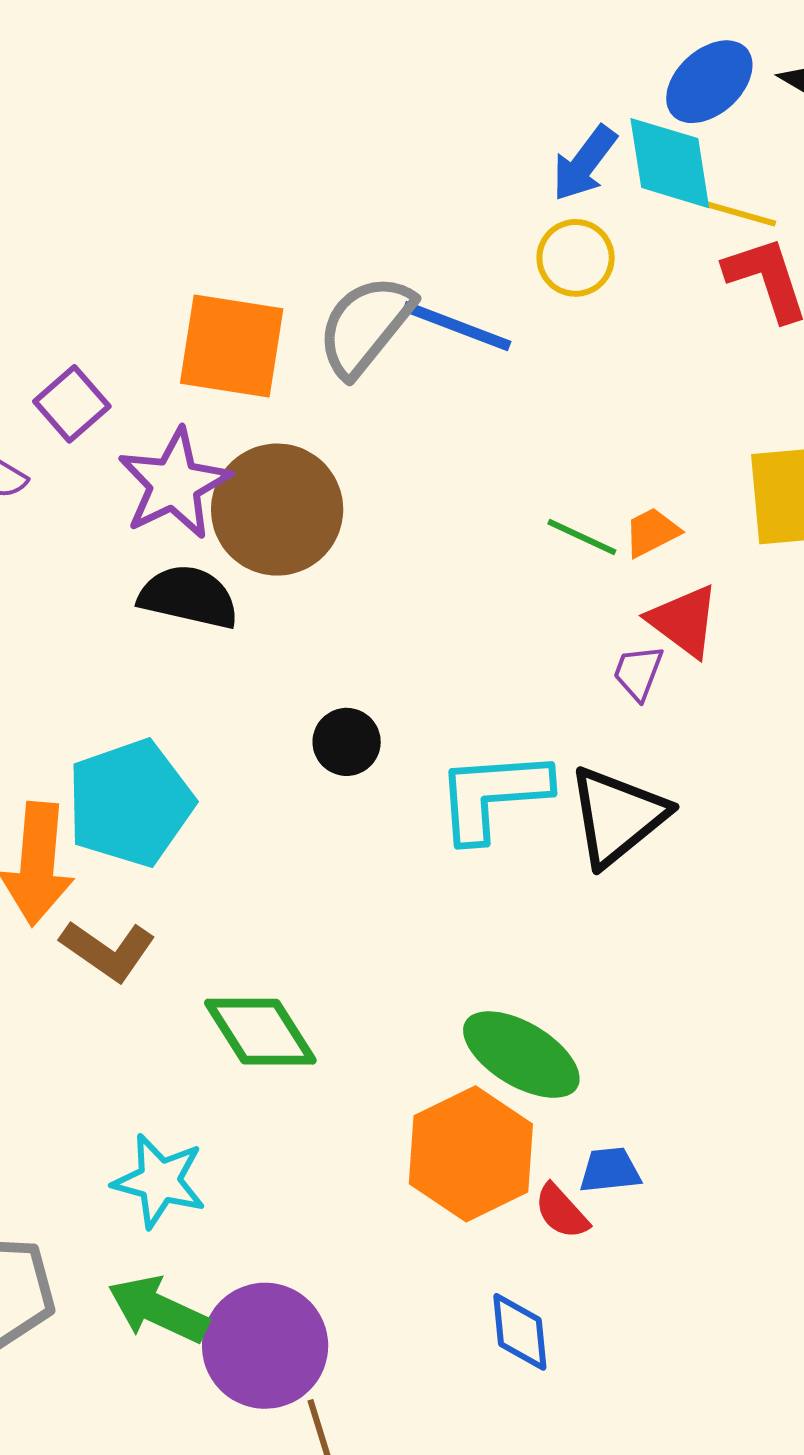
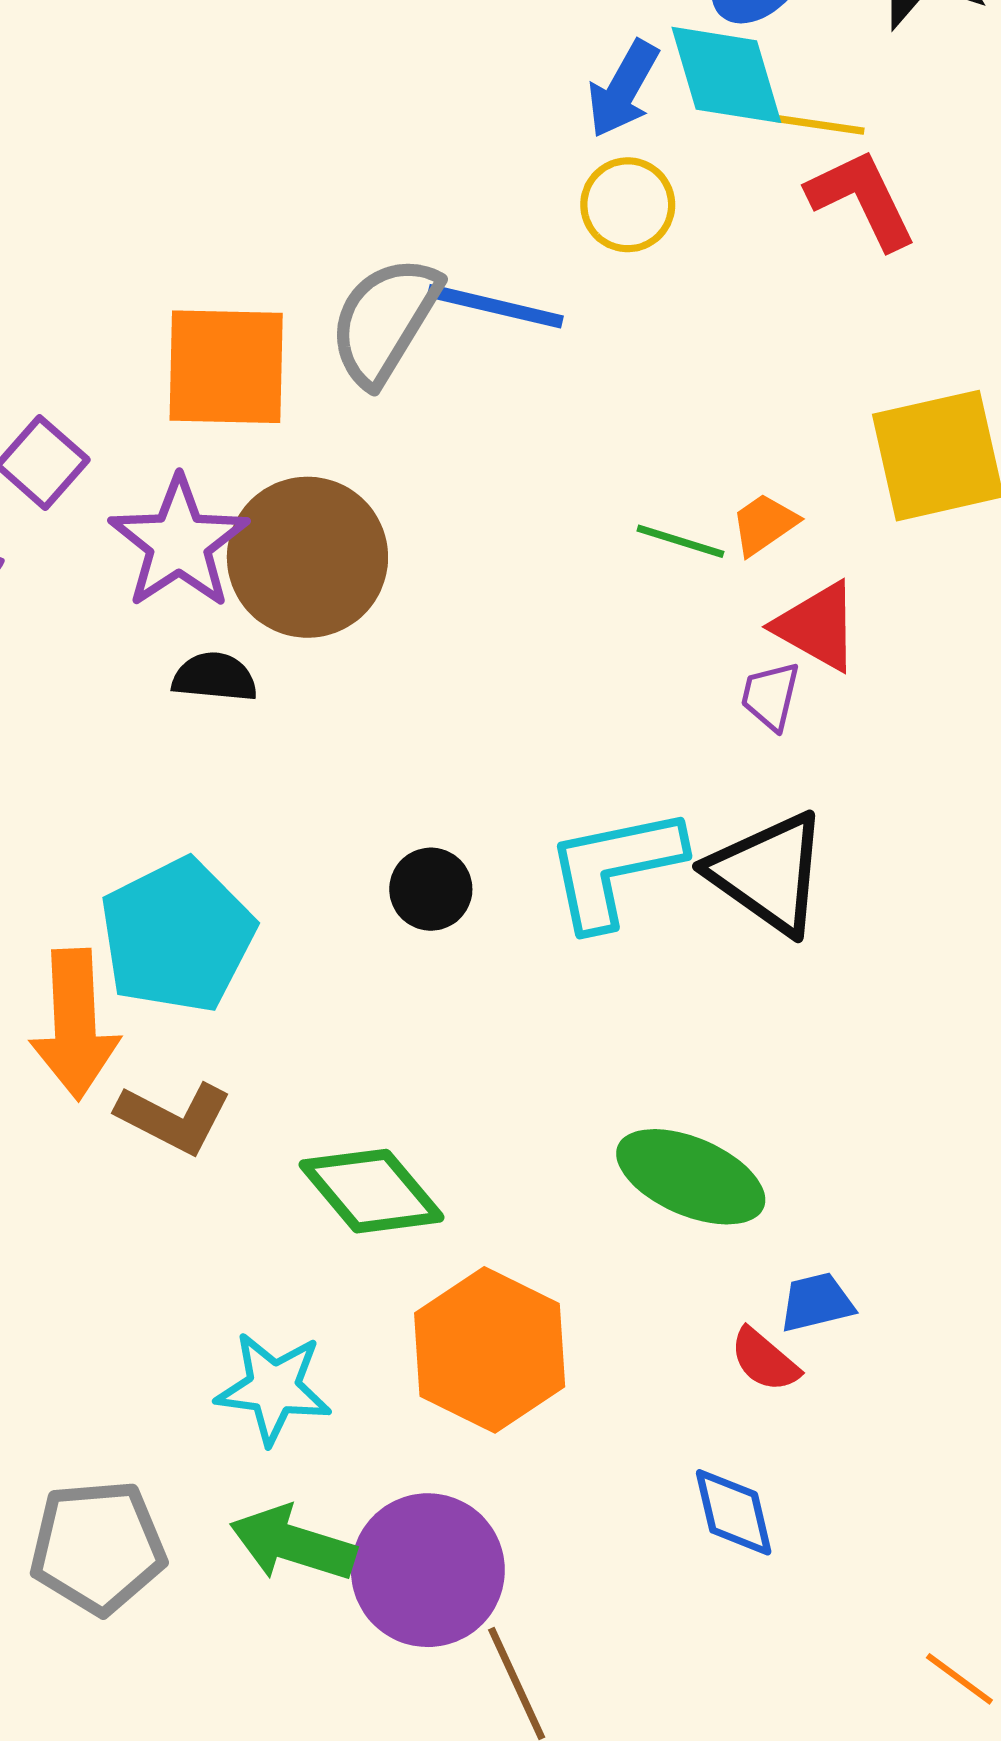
black semicircle: (189, 597) -> (215, 677), size x0.7
black circle: (347, 742) -> (431, 889), moved
black triangle: (617, 816) -> (768, 873), turned -38
orange hexagon: (471, 1154) -> (490, 1350), moved

